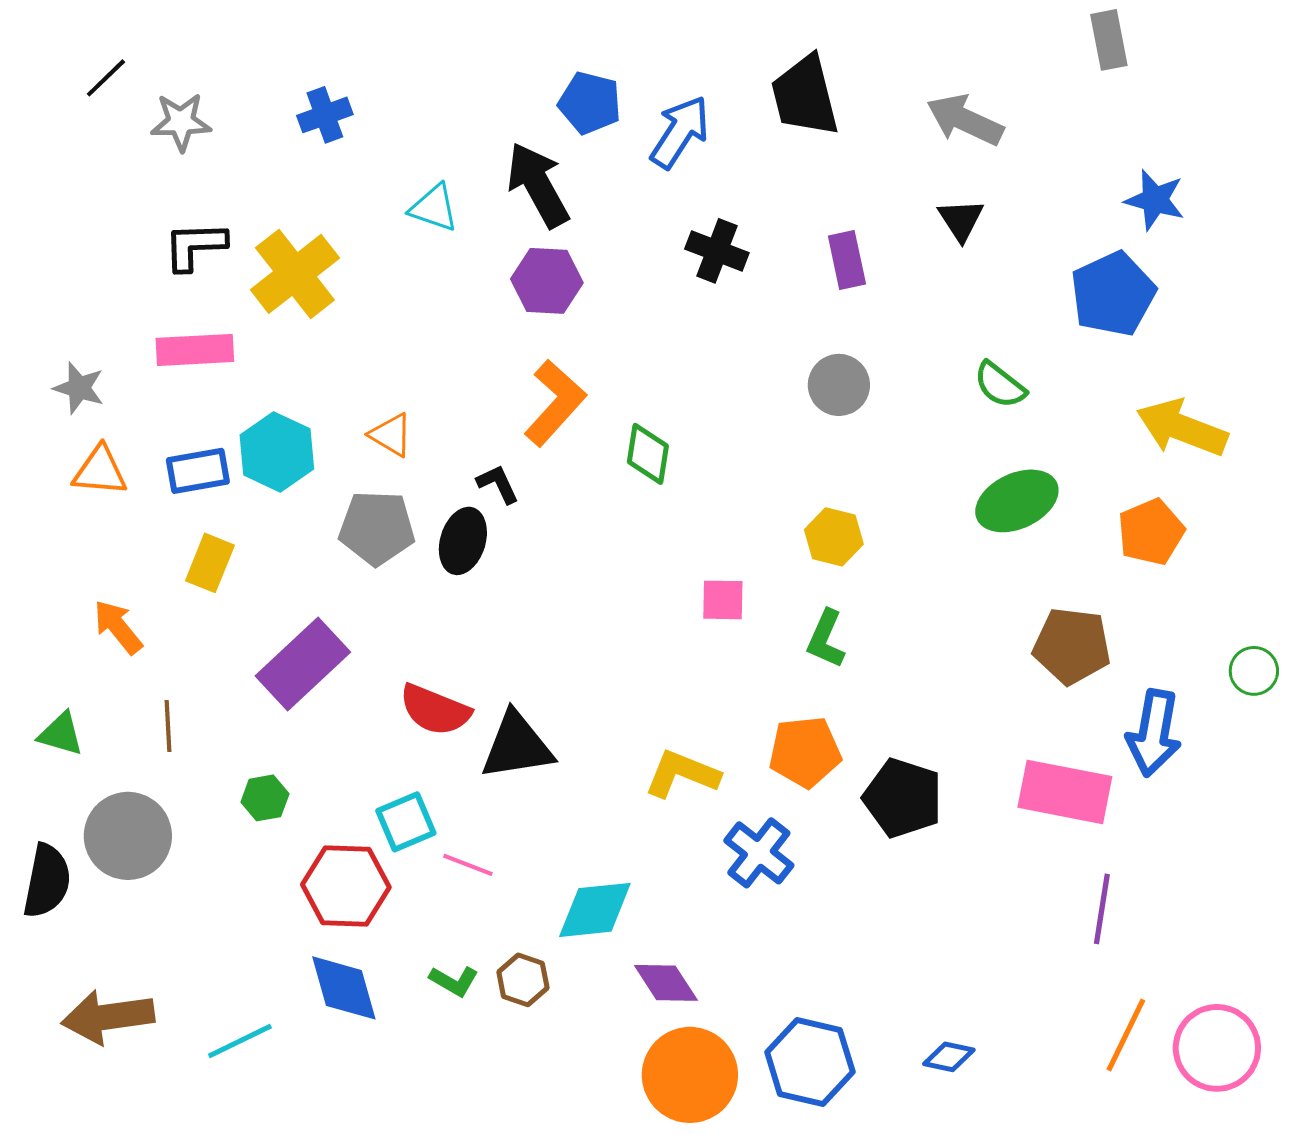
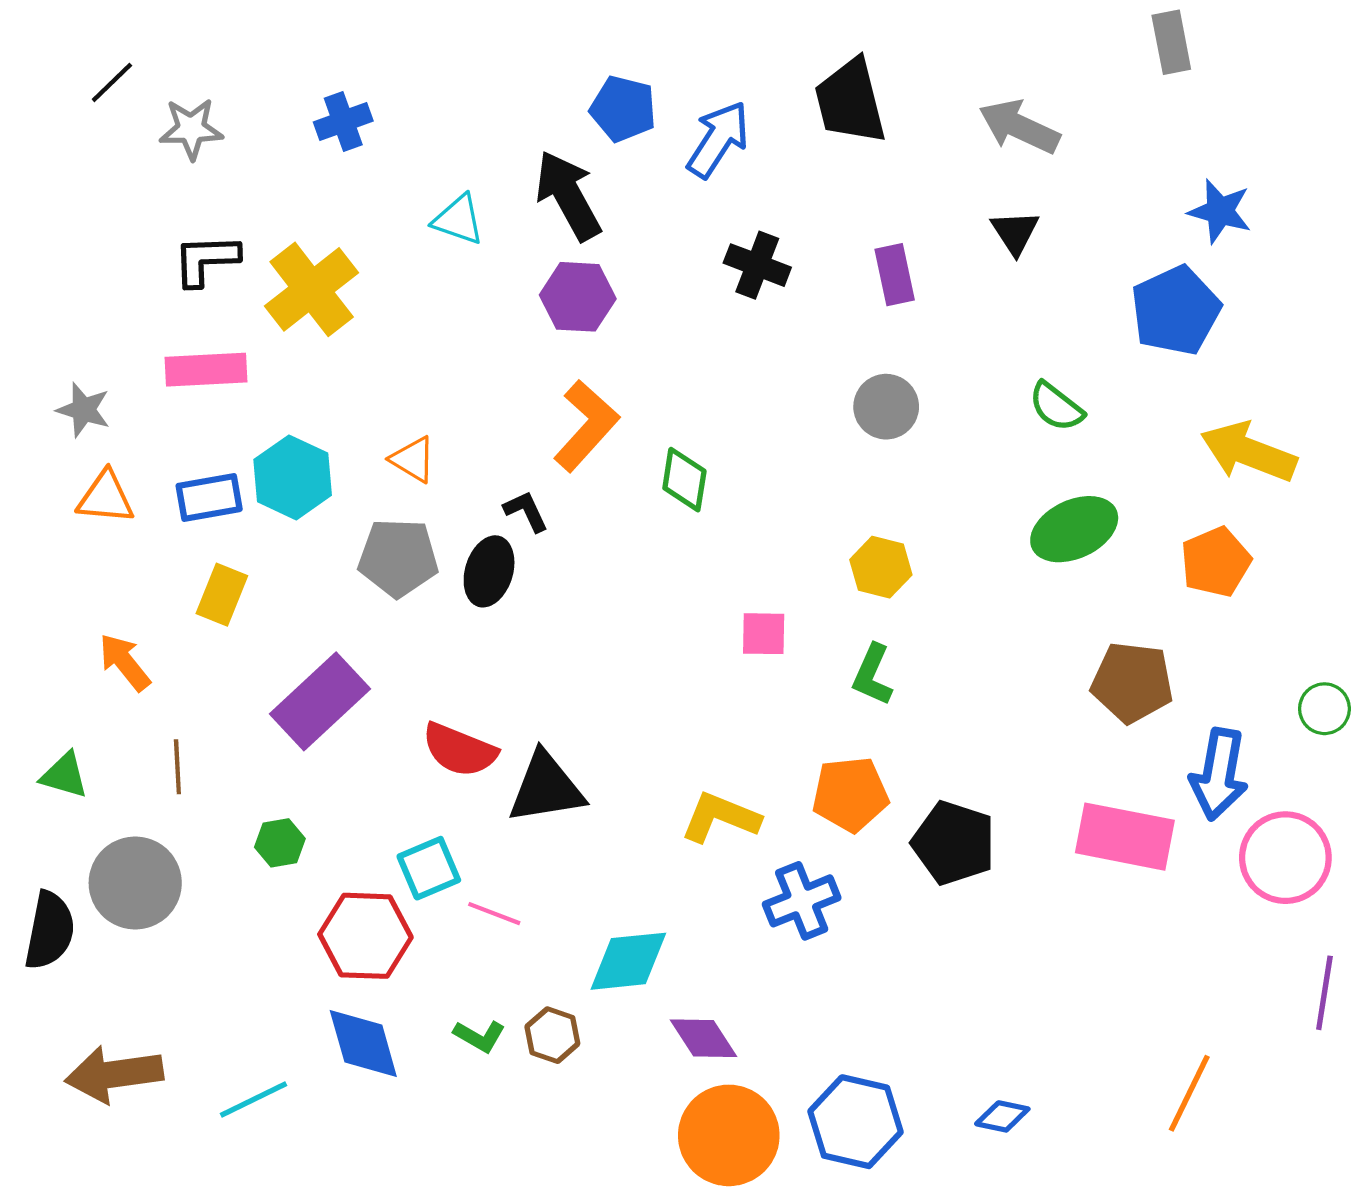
blue cross: (759, 853) -> (802, 901), turned 30
purple line: (1102, 909) -> (1324, 993), moved
pink circle: (1217, 1048) -> (1285, 858), moved

